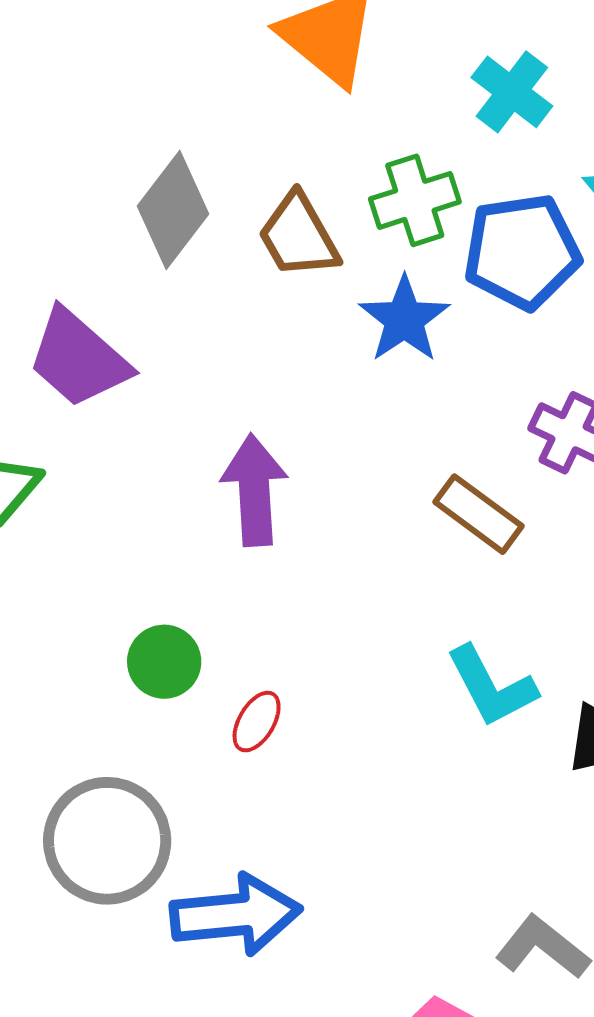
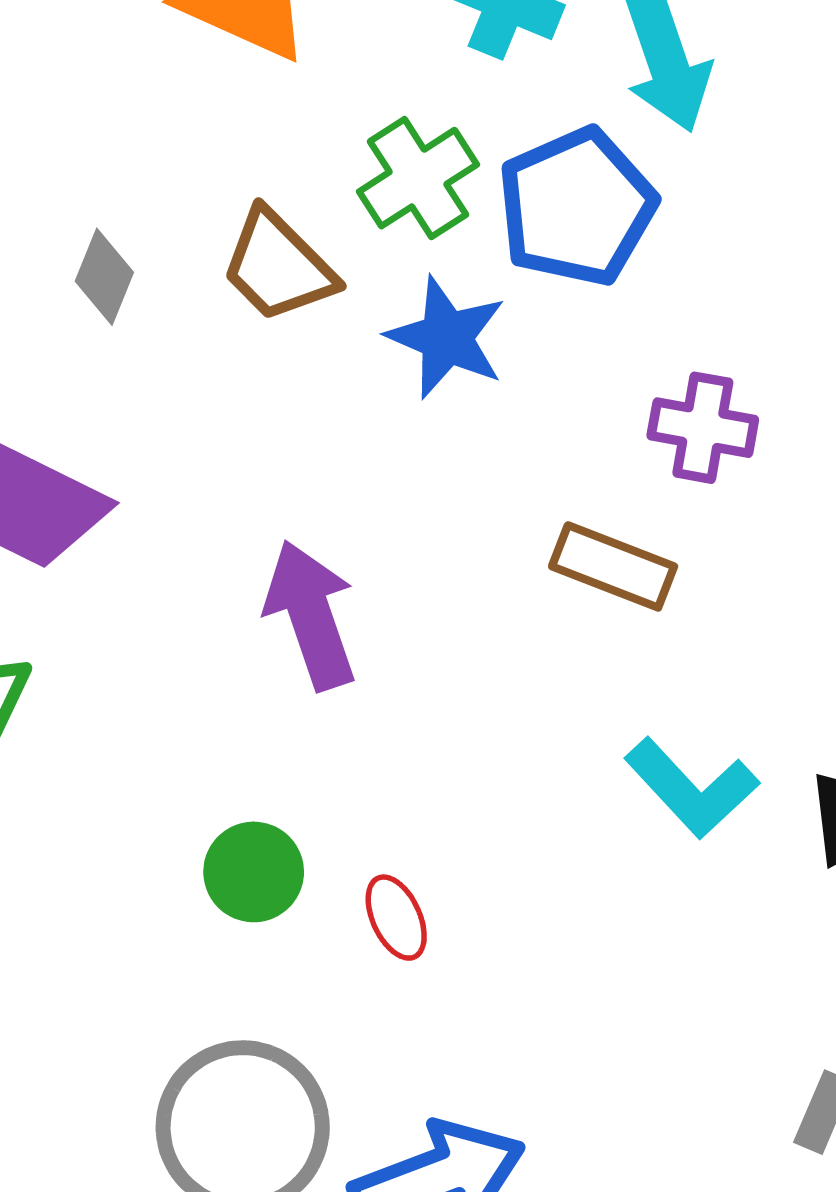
gray diamond: (173, 210) -> (104, 277), size x0.6
red ellipse: (257, 722) -> (396, 918), turned -40

